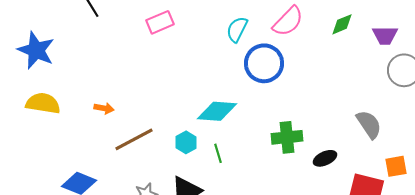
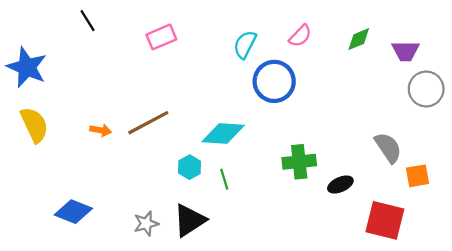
pink semicircle: (288, 21) -> (300, 36), size x0.7
yellow semicircle: (43, 103) -> (34, 125), turned 56
brown line: (134, 139) -> (148, 123), moved
orange square: (396, 166) -> (417, 176), moved

